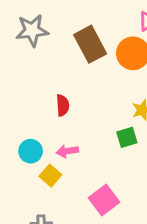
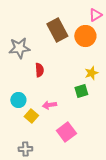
gray star: (32, 30) -> (19, 48), moved
pink arrow: (67, 151) -> (49, 105), moved

